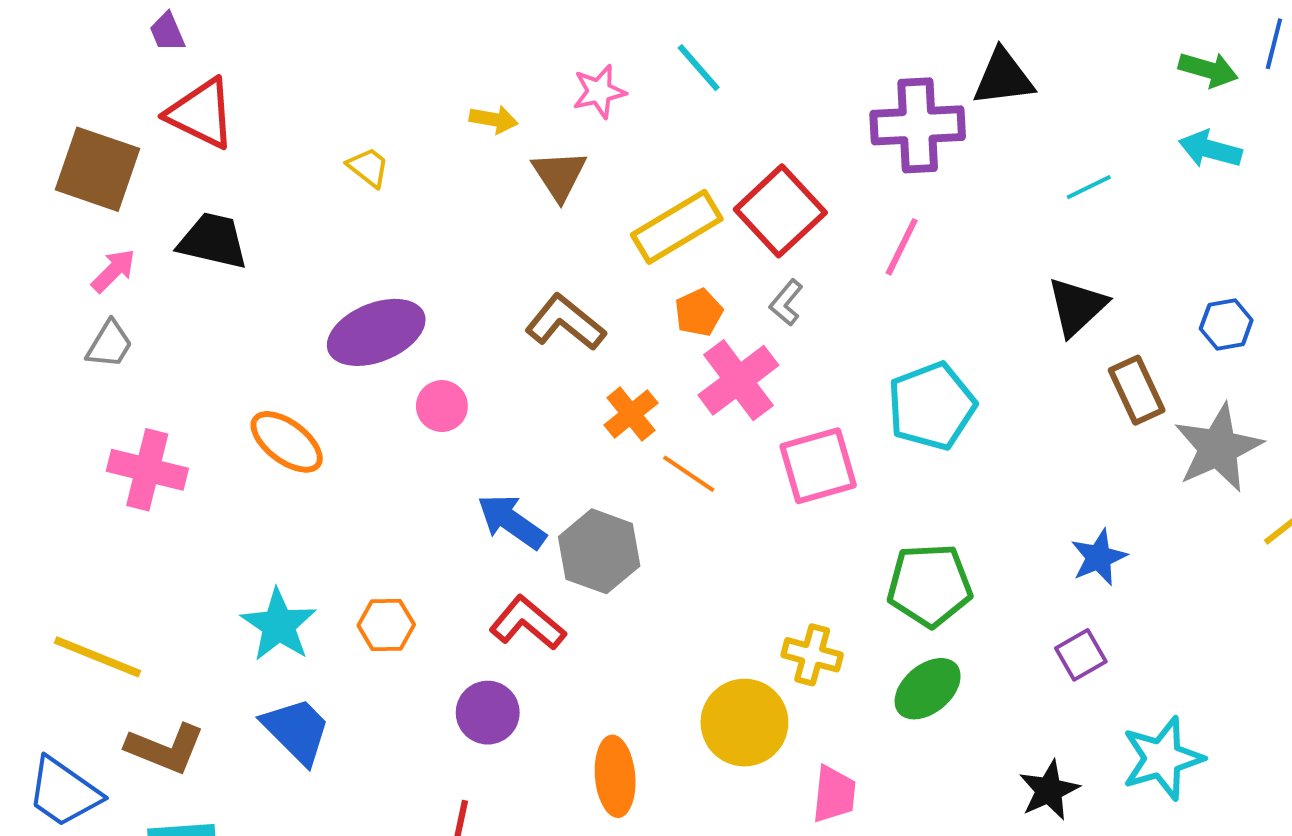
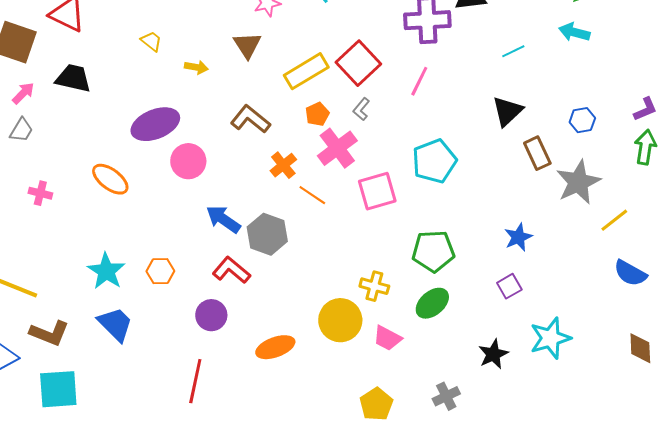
yellow arrow: (494, 119) -> (196, 67), moved
pink circle: (442, 406) -> (188, 161), size x1.4
pink cross: (147, 470) -> (40, 193), size x0.6
orange ellipse: (615, 776) -> (275, 347), turned 75
pink trapezoid: (834, 794) -> (387, 338), moved, turned 112

